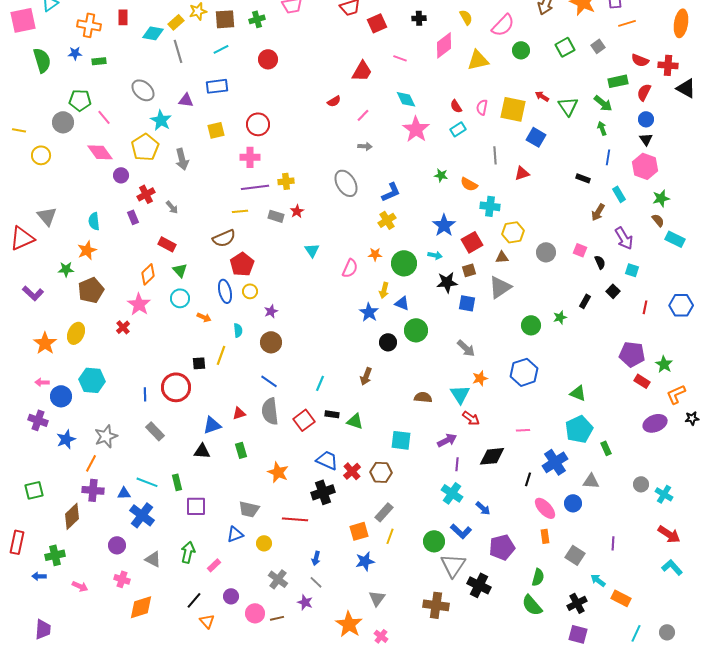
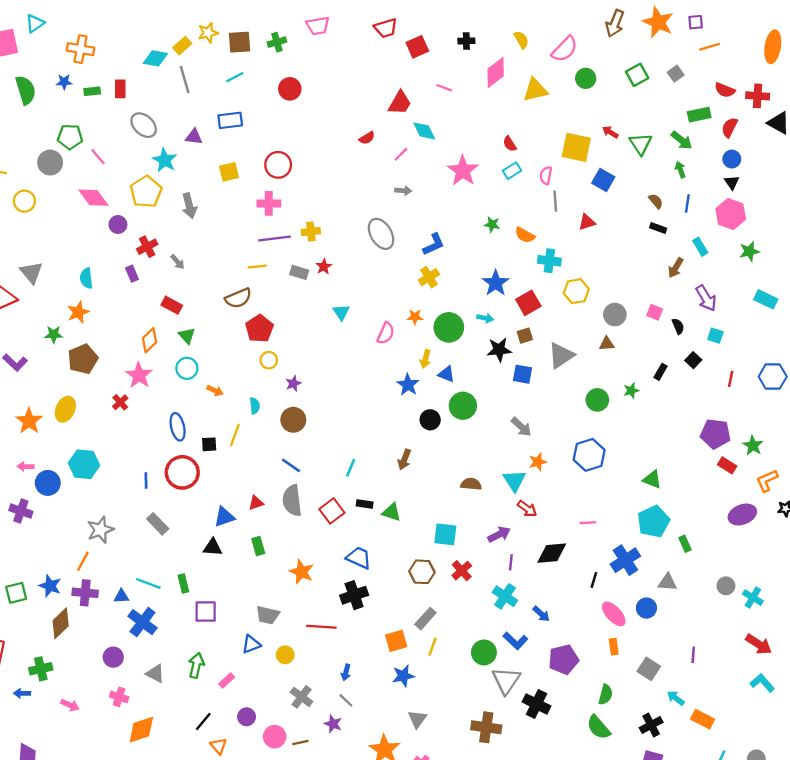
red rectangle: (123, 17) -> (120, 89), moved
cyan diamond: (406, 99) -> (424, 131), moved
pink semicircle: (482, 107) -> (546, 175), moved
brown semicircle: (658, 220) -> (656, 201), moved
brown triangle: (502, 257) -> (607, 344), moved
blue ellipse: (225, 291) -> (178, 427), moved
blue star: (66, 439) -> (50, 586), moved, turned -30
red cross: (352, 471) -> (462, 571), moved

